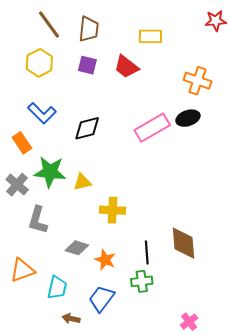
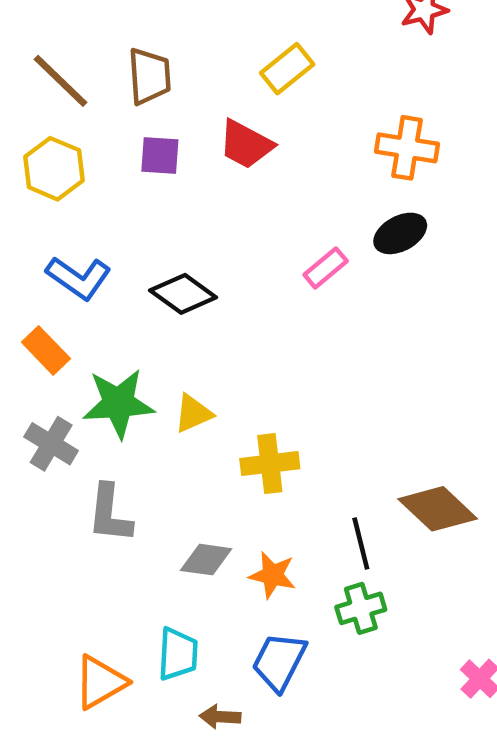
yellow rectangle: (150, 36) -> (287, 69), turned -30
black diamond: (87, 128) -> (183, 294), turned 60
pink rectangle: (152, 128) -> (326, 268), size x0.6
brown diamond: (183, 243) -> (438, 509), turned -32
orange triangle: (22, 270) -> (100, 682), moved

